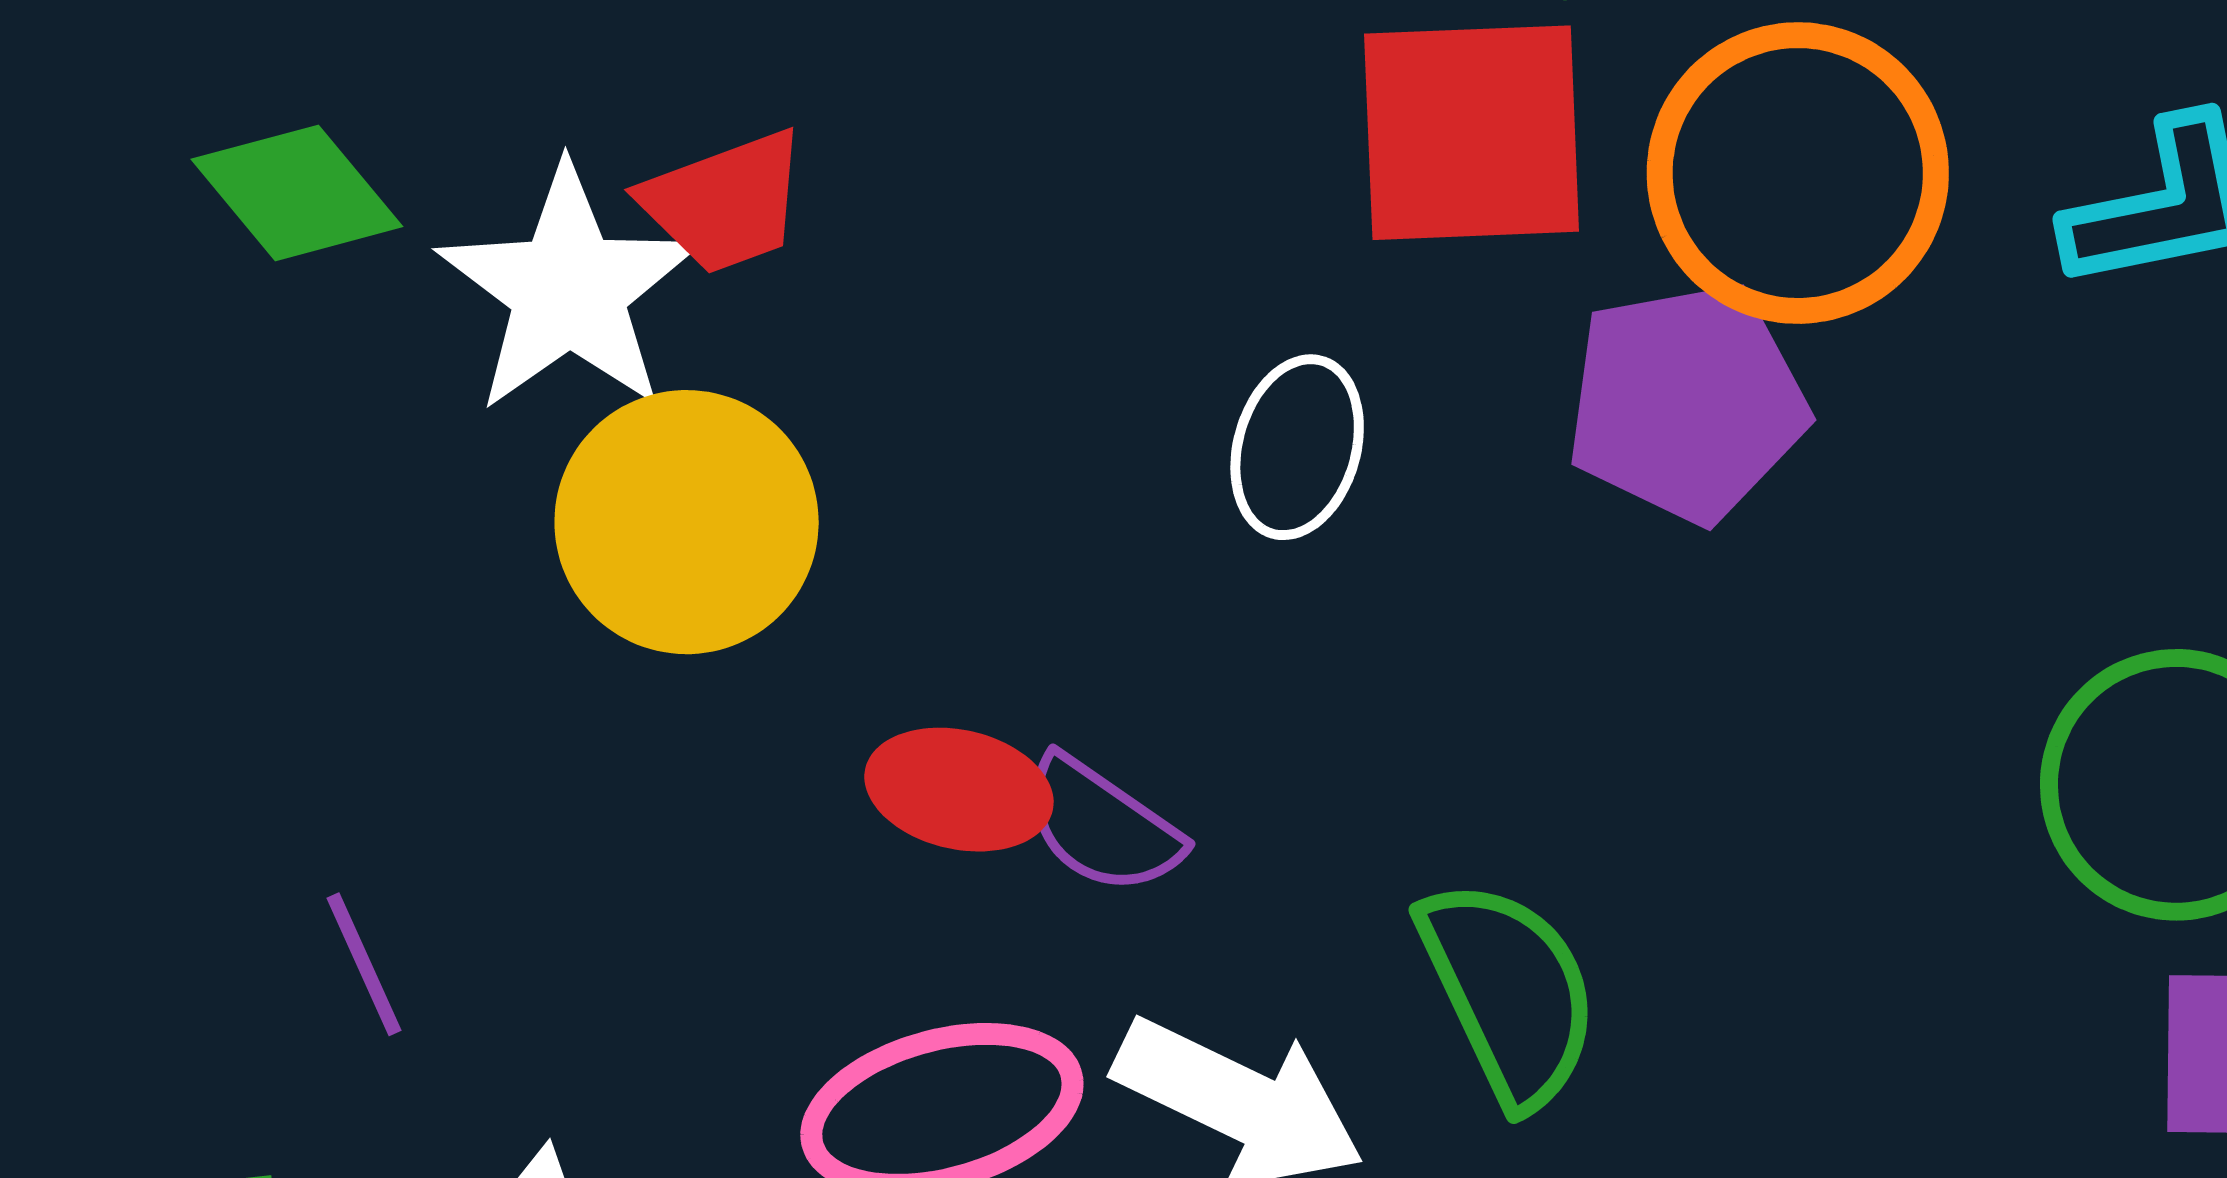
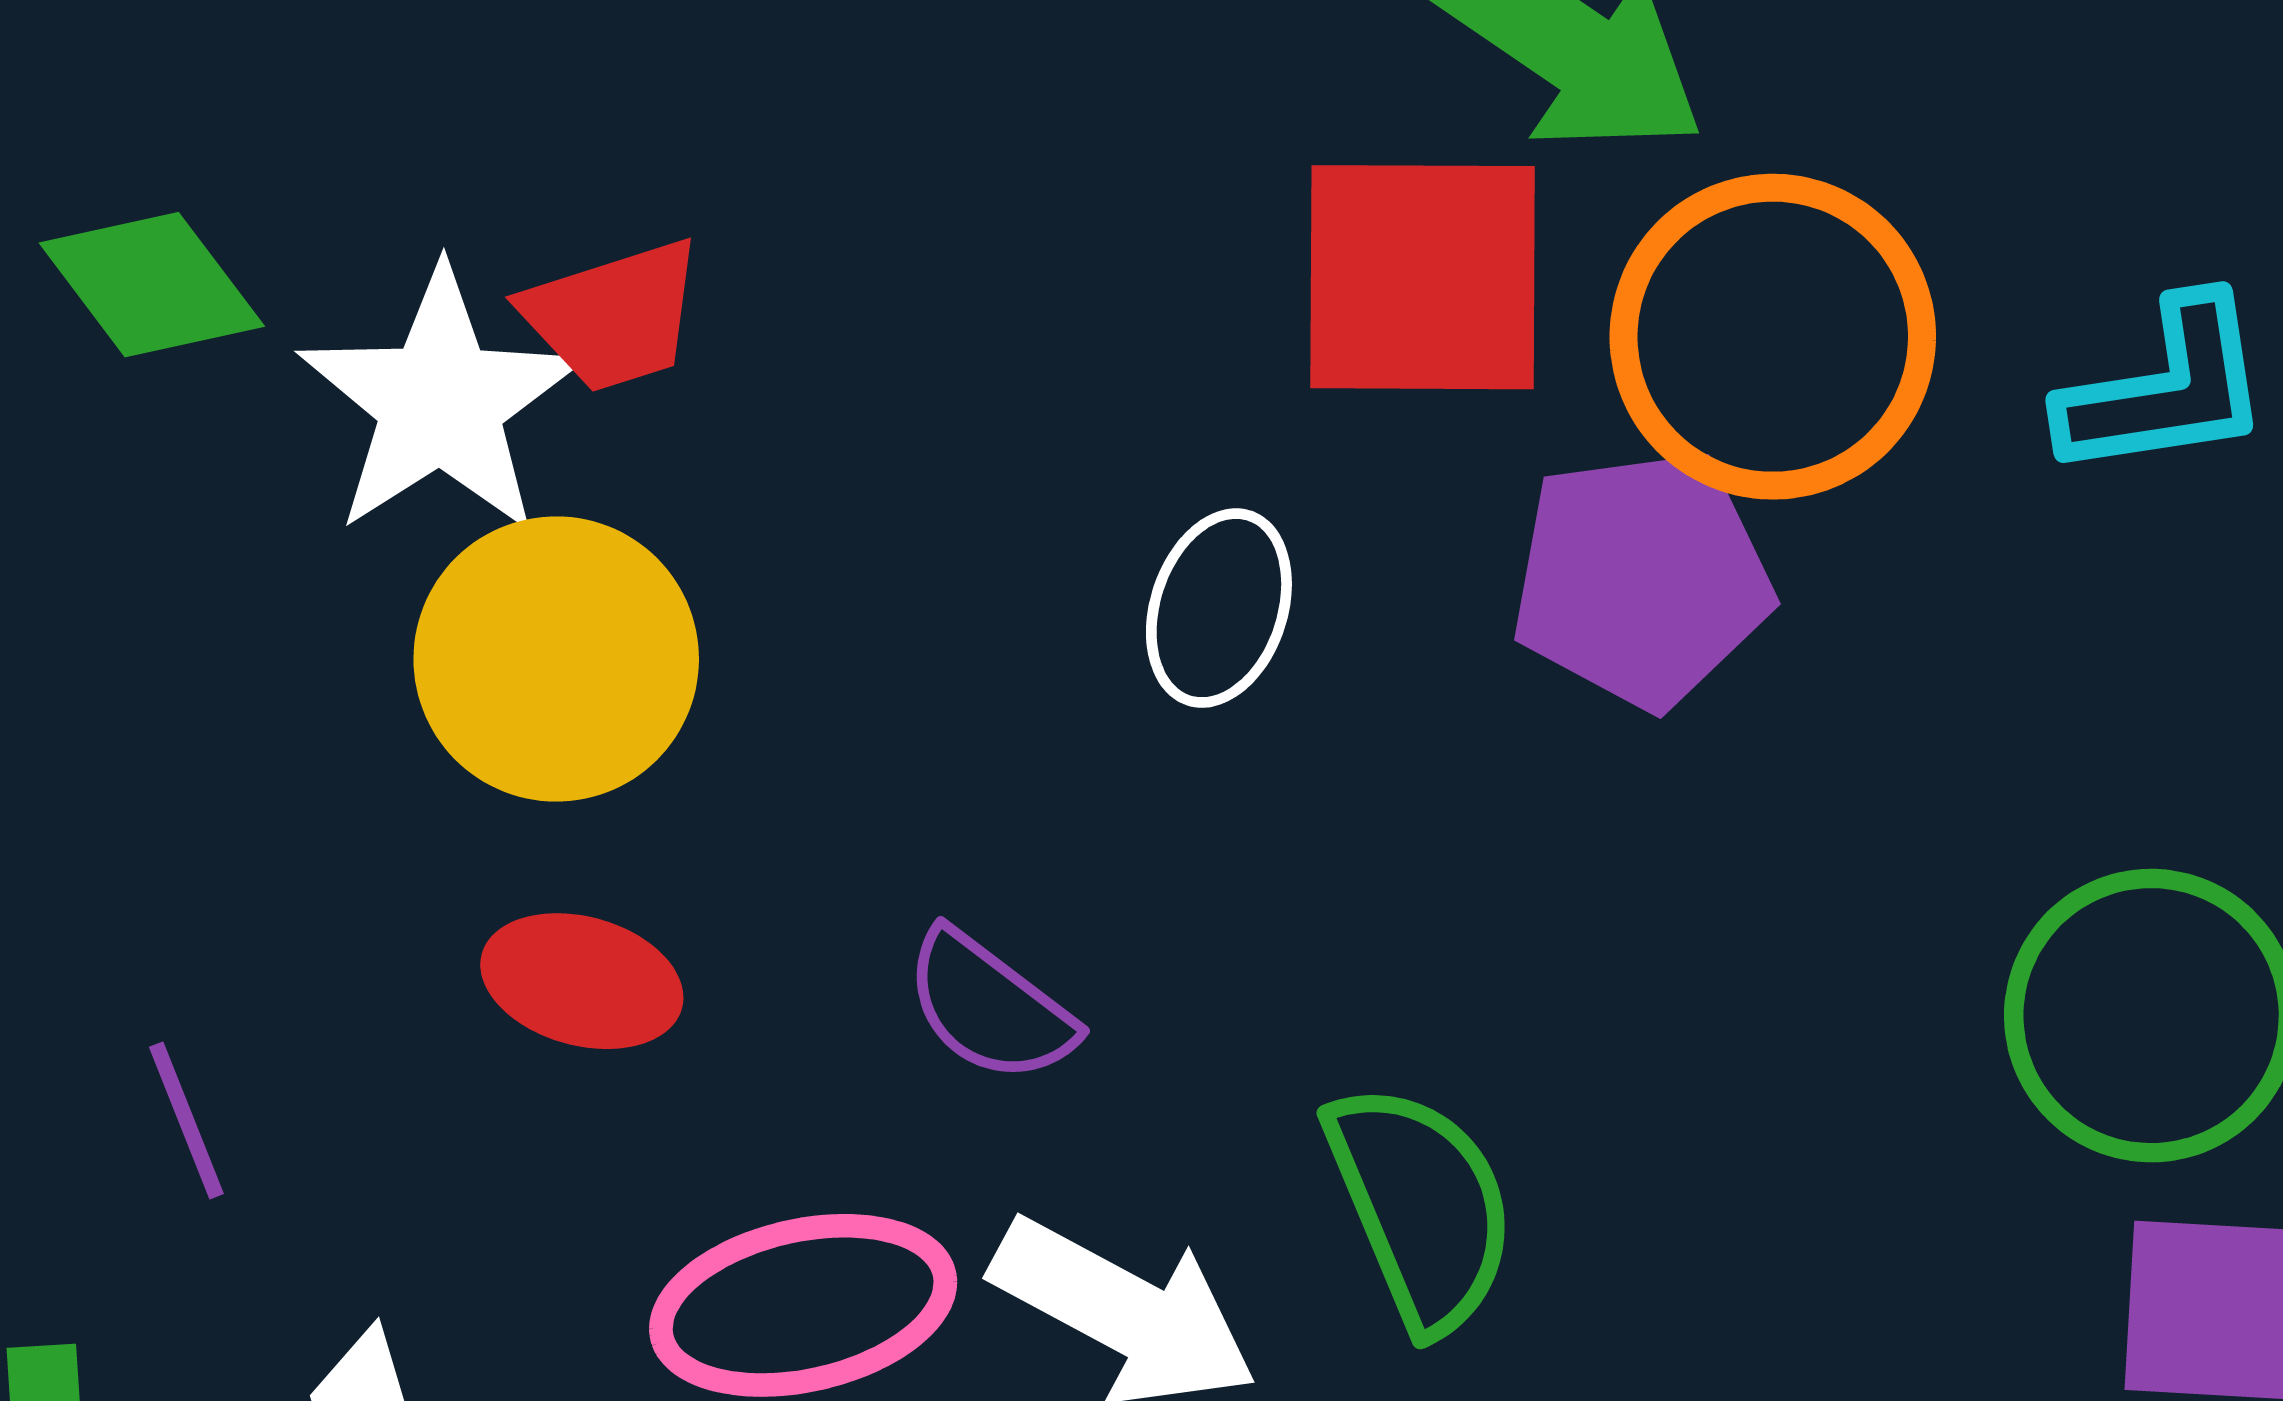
red ellipse: (959, 790) -> (582, 981), moved

